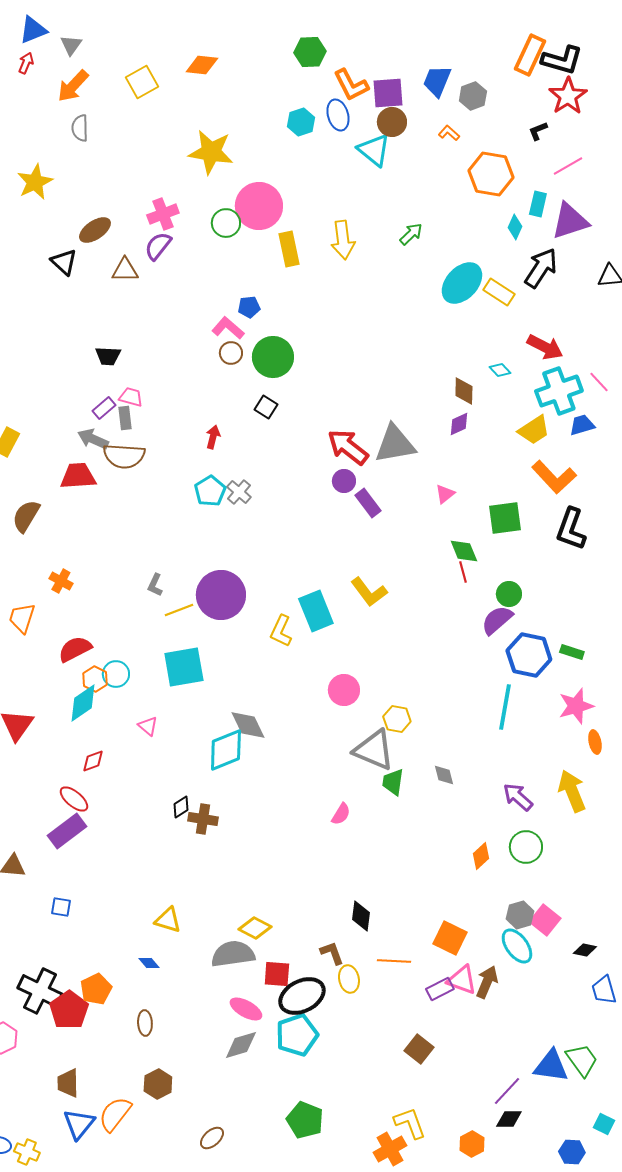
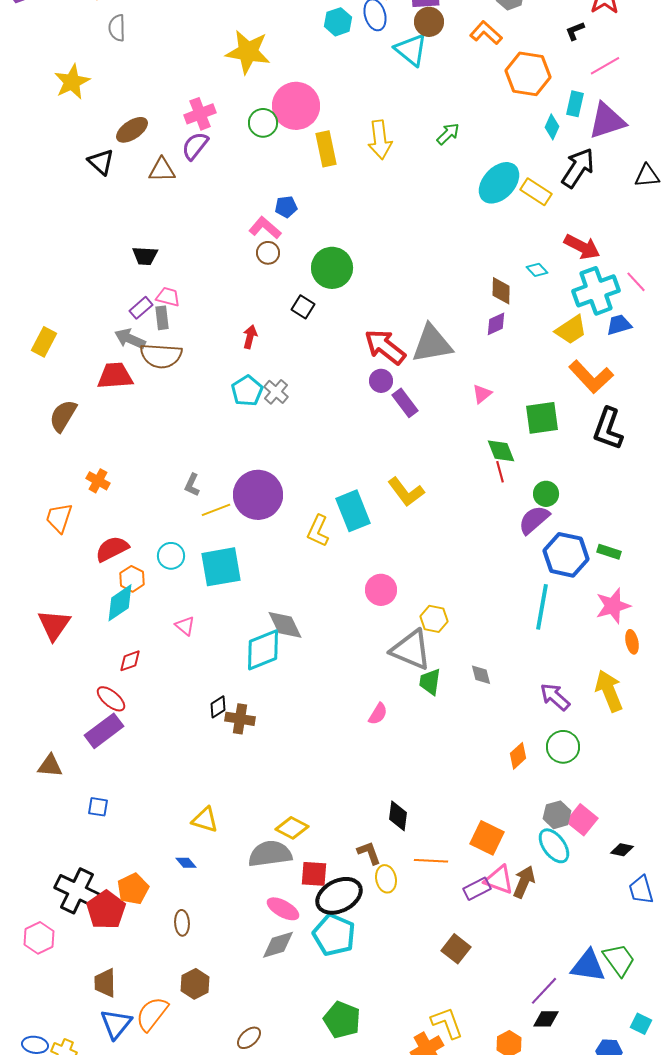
orange L-shape: (449, 133) -> (486, 33), size x1.5
green circle: (273, 357) -> (332, 268), moved
cyan circle: (116, 674) -> (171, 556), moved
cyan pentagon: (297, 1035) -> (334, 935), turned -30

